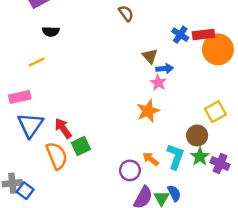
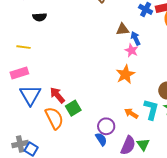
brown triangle: (150, 56) -> (123, 29), turned -48
yellow line: (37, 62) -> (23, 47), moved, turned 40
blue arrow: (165, 69) -> (136, 38), turned -104
purple circle: (130, 170) -> (106, 126), moved
blue semicircle: (174, 193) -> (101, 139), moved

